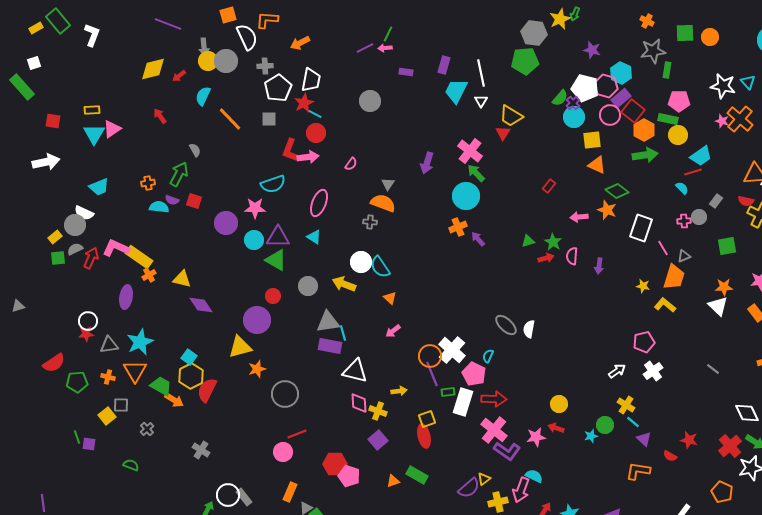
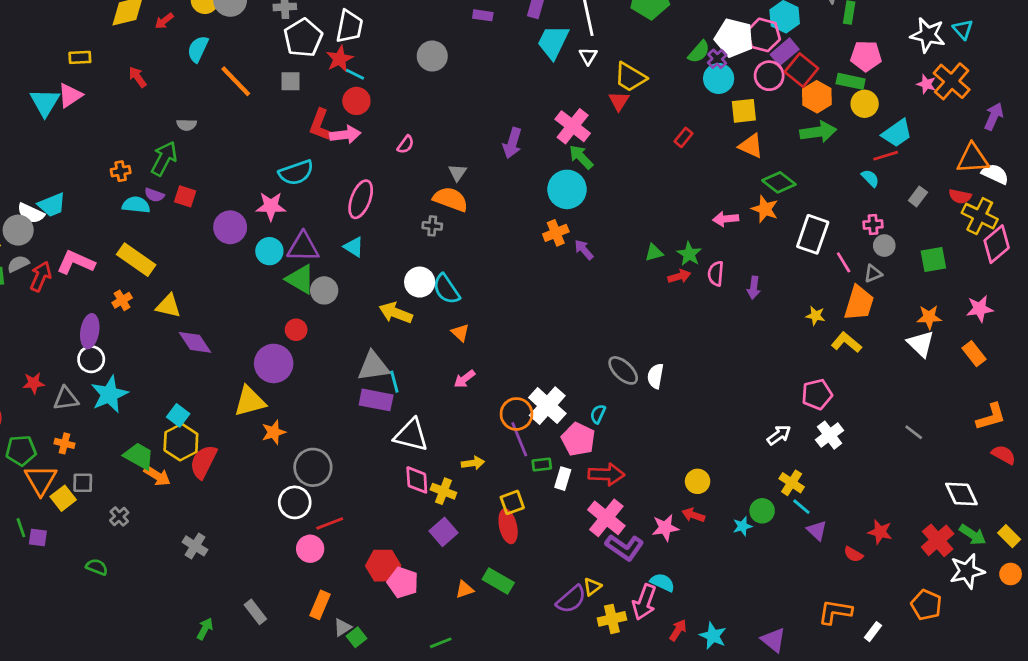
yellow rectangle: (92, 110) -> (80, 57), moved
gray semicircle: (195, 150) -> (187, 125), turned 120
red rectangle: (549, 186) -> (684, 137), moved
cyan trapezoid: (99, 187) -> (52, 205), moved
gray circle: (699, 217) -> (884, 246), moved
yellow rectangle: (139, 257) -> (136, 260), moved
gray circle: (308, 286) -> (324, 290), moved
white circle: (88, 321) -> (91, 359), moved
orange triangle: (135, 371) -> (41, 480), moved
white rectangle: (463, 402) -> (563, 479), size x0.6
orange L-shape: (638, 471) -> (835, 612), moved
white circle: (228, 495) -> (295, 502), moved

